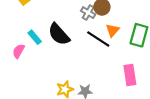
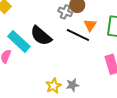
cyan rectangle: (35, 37) -> (19, 41), size x1.6

